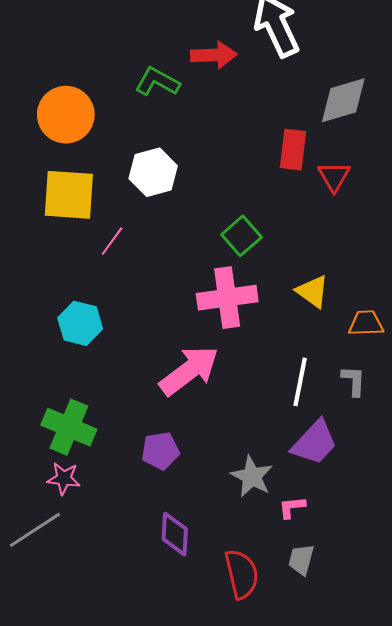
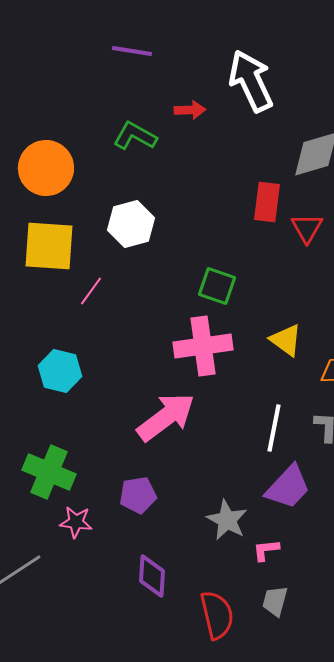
red arrow: (214, 55) -> (190, 110), size x0.7
green square: (242, 236) -> (217, 286), turned -30
pink star: (64, 479) -> (76, 522), moved

